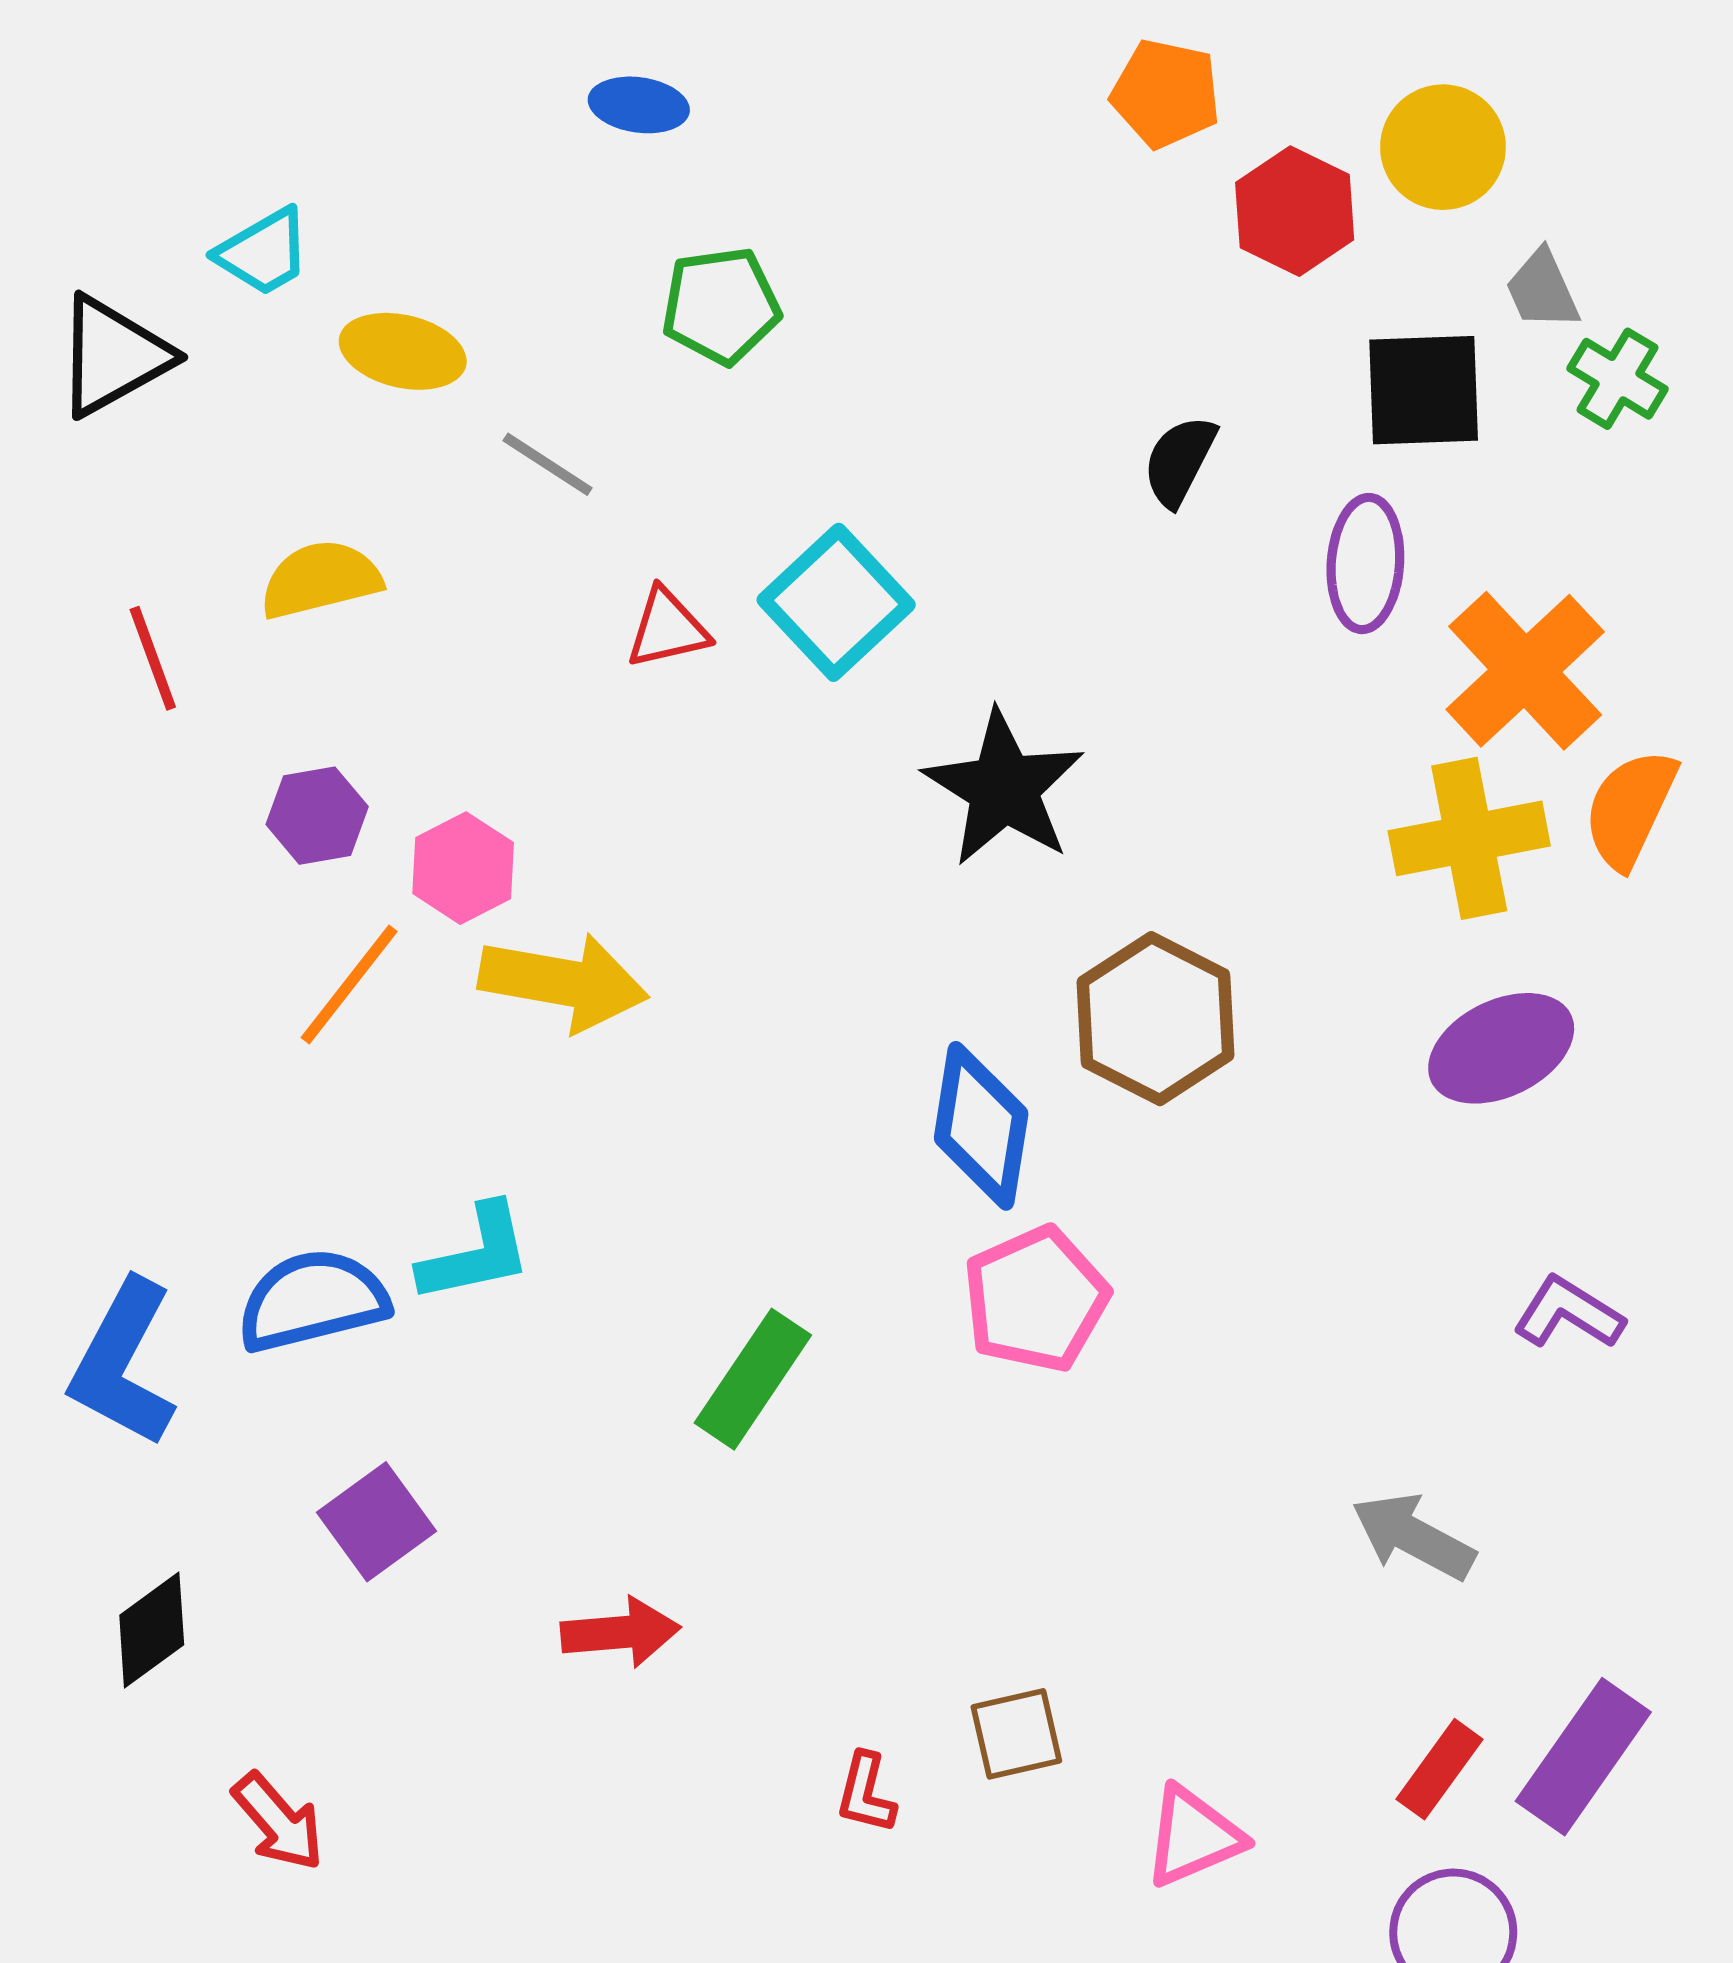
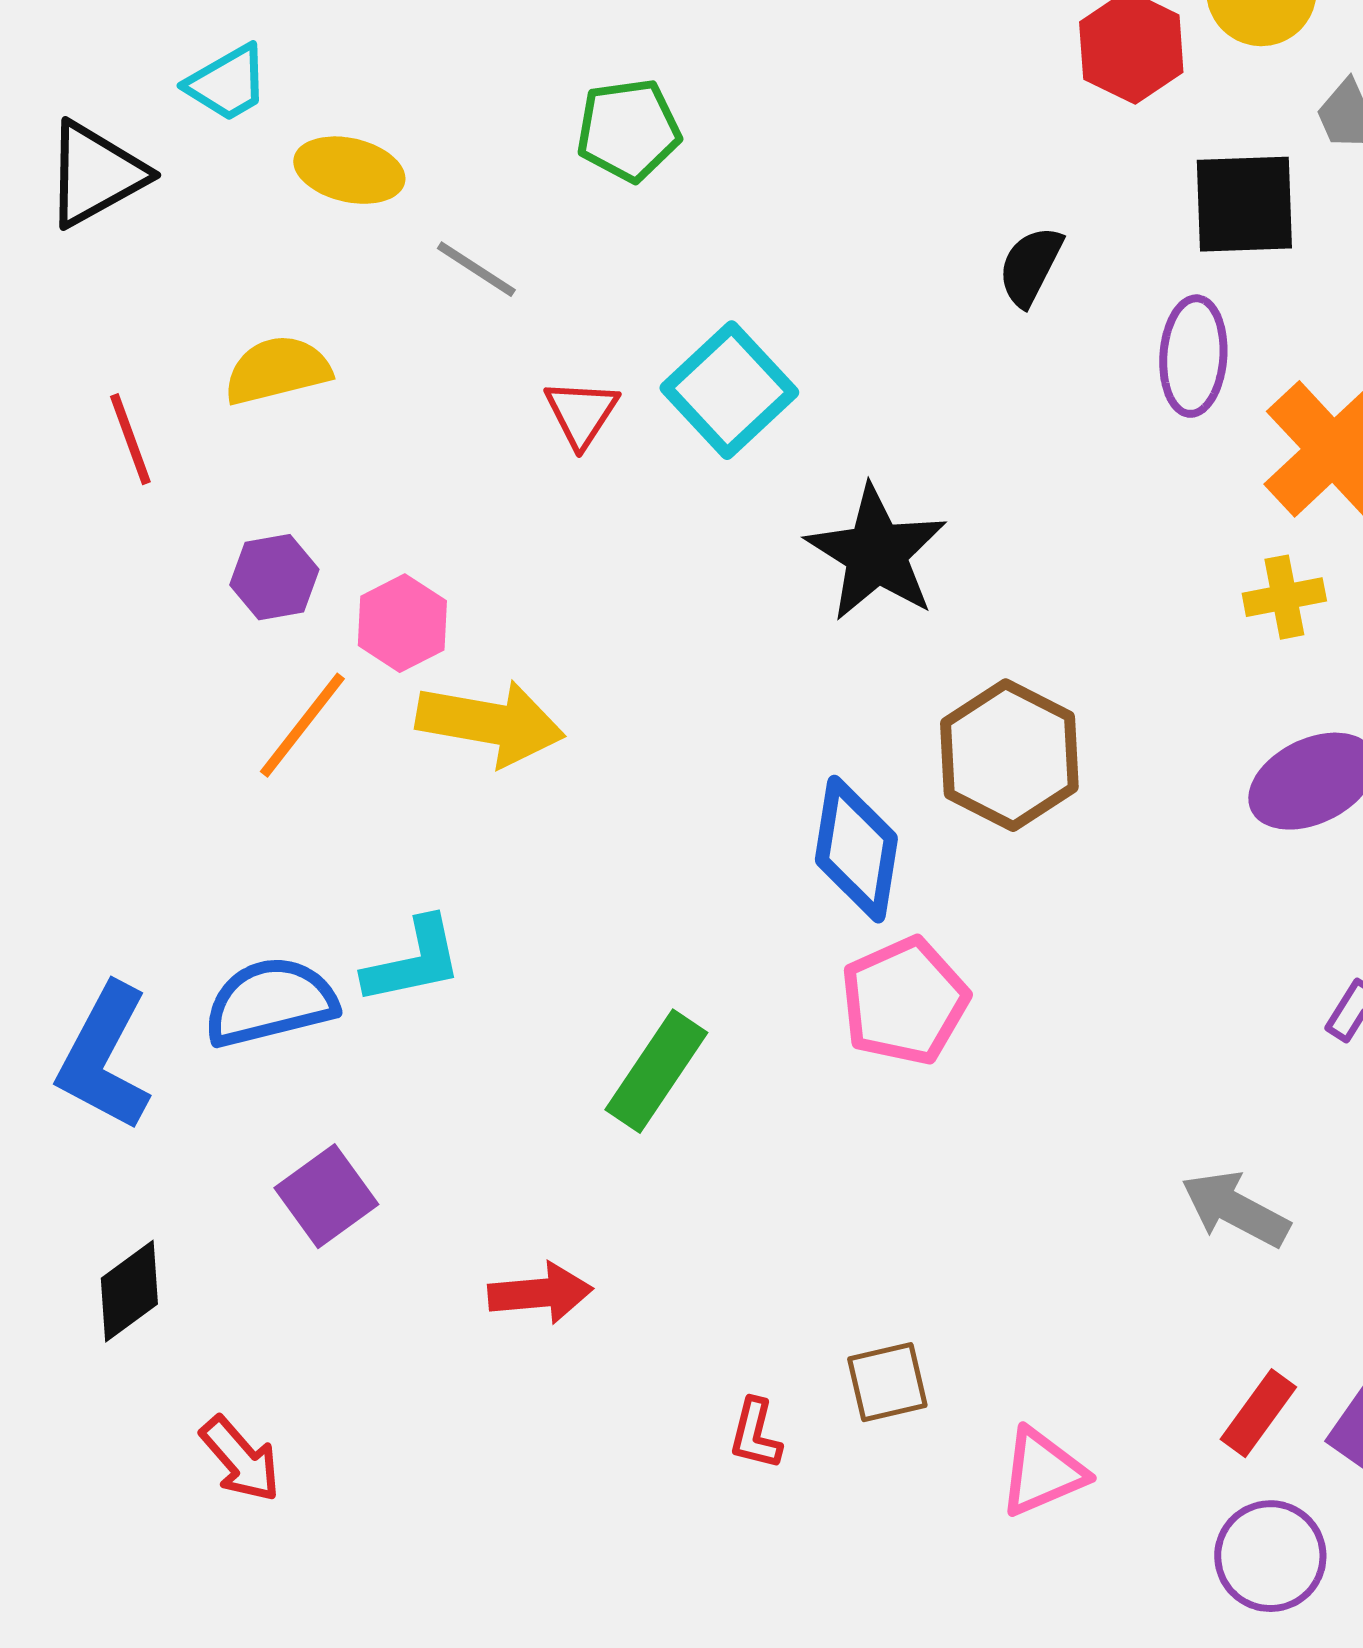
red triangle: (667, 629) -> (581, 413), turned -44
yellow cross: (1469, 838) -> (1284, 597), size x0.6

